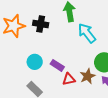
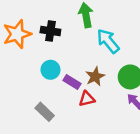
cyan circle: (35, 62) -> (50, 70), moved
brown star: (88, 76) -> (95, 76), moved

